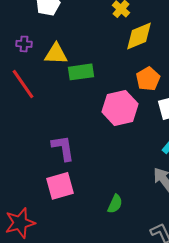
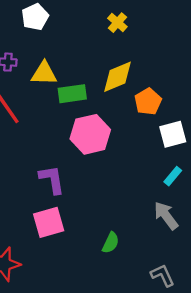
yellow diamond: (139, 36) -> (117, 77), moved
pink hexagon: (120, 108) -> (90, 134), moved

